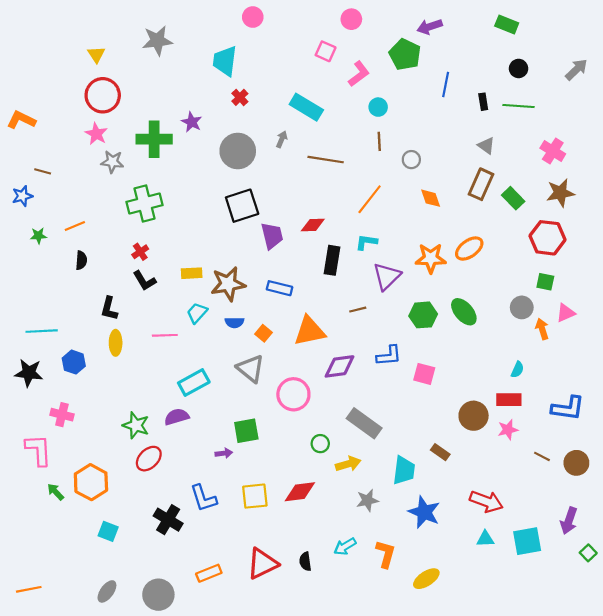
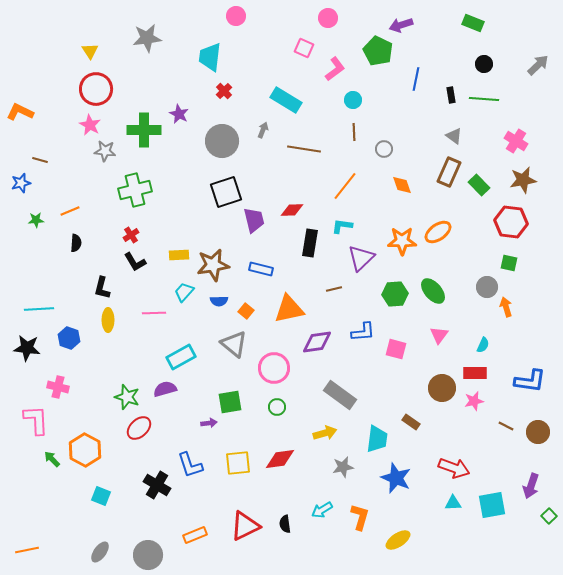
pink triangle: (566, 313) -> (439, 335), moved, turned -30
green circle: (320, 444) -> (277, 407), moved

